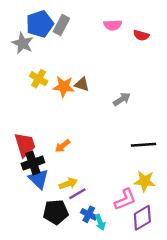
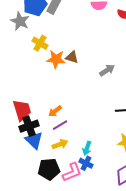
yellow cross: (39, 79) -> (40, 43), moved
purple line: (77, 194) -> (60, 125), moved
pink L-shape: (125, 199) -> (72, 172), moved
blue cross: (89, 214) -> (86, 163), moved
cyan arrow: (100, 222) -> (87, 148), moved, turned 40

